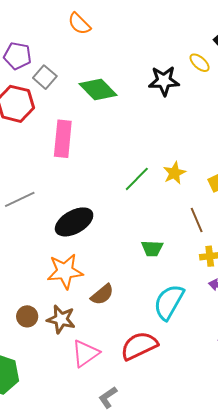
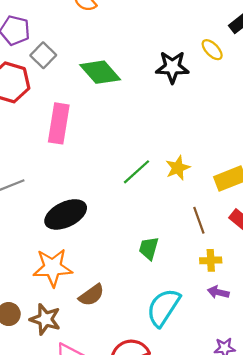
green trapezoid: (152, 248) -> (149, 248), turned 100

